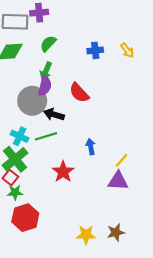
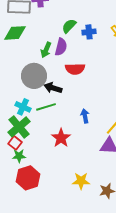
green semicircle: (48, 44) -> (69, 26), moved
purple semicircle: (45, 86) -> (61, 47), moved
red semicircle: (79, 93) -> (75, 69), turned -48
yellow star: (86, 235) -> (81, 181), moved

